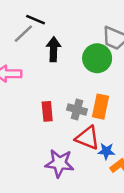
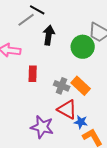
orange rectangle: (101, 107) -> (81, 86), turned -66
red rectangle: (47, 111) -> (33, 74), moved

